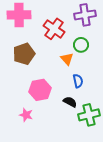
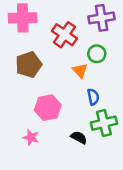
black semicircle: (70, 102) -> (79, 137), moved
green cross: (89, 115) -> (104, 123), moved

